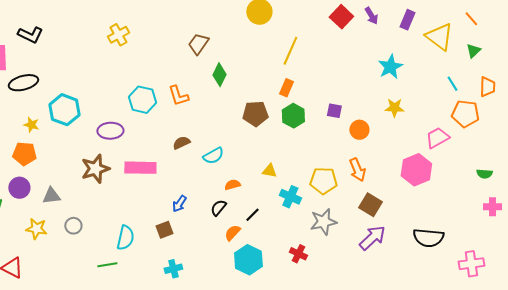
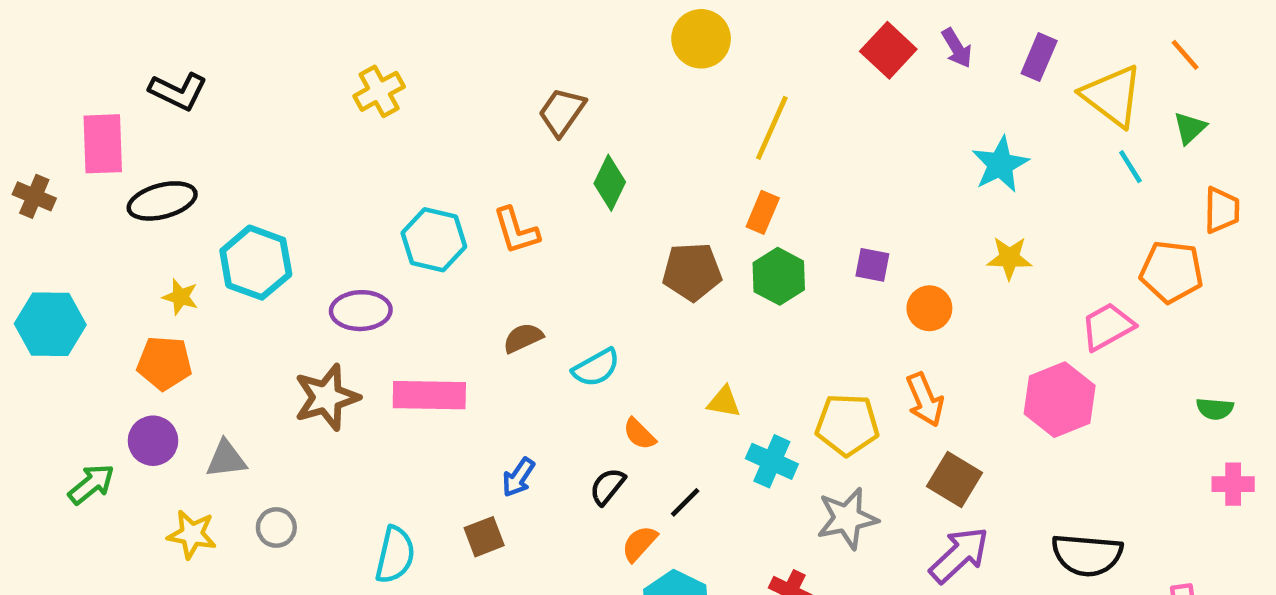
cyan line: (452, 84) -> (1130, 167), moved
orange semicircle: (232, 185) -> (639, 434), turned -119

